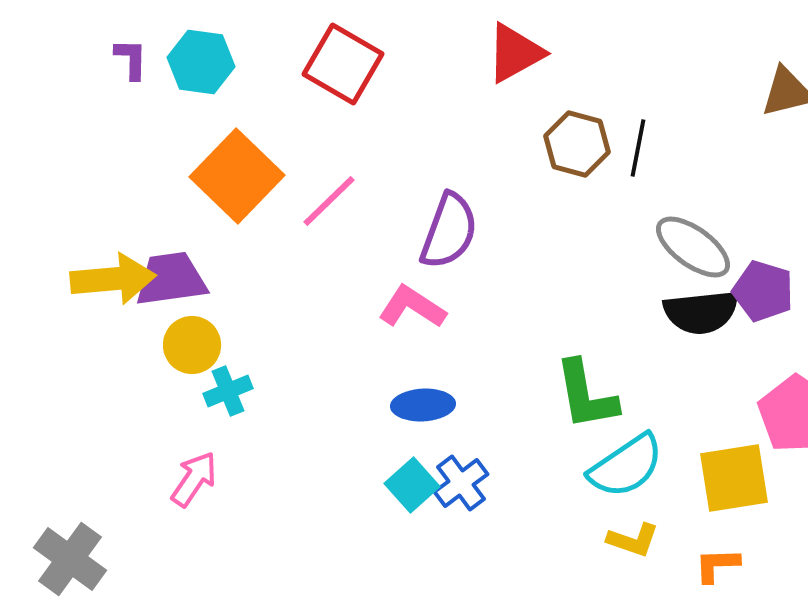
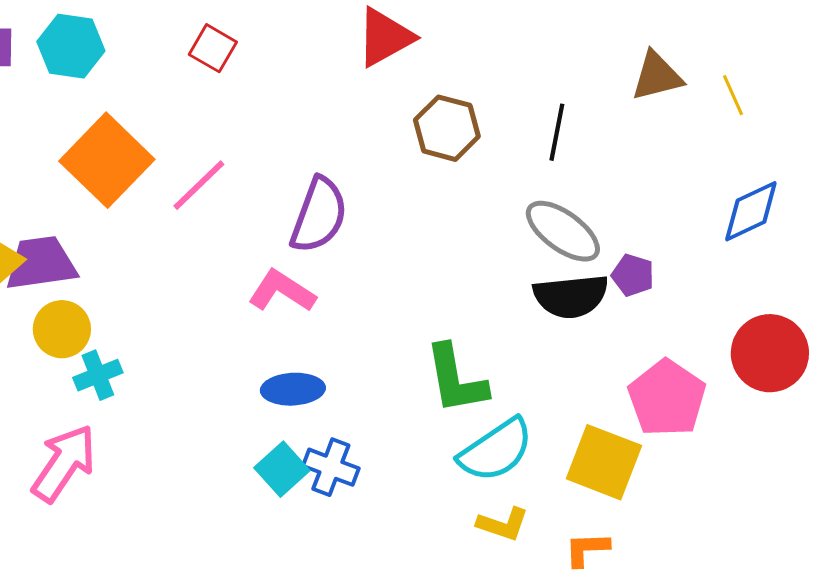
red square: (343, 64) -> (213, 48), size x0.6
black line: (638, 148) -> (557, 132), moved
purple pentagon: (763, 291) -> (633, 275), size x0.7
yellow square: (734, 478) -> (604, 462), turned 30
pink arrow: (194, 479) -> (64, 463), size x1.4
blue cross: (461, 483) -> (331, 467), turned -32

